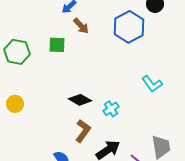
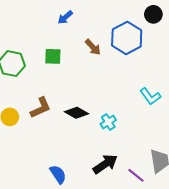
brown arrow: (81, 26) -> (93, 47), moved
brown L-shape: (83, 131) -> (41, 108), moved, turned 30

